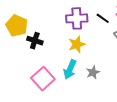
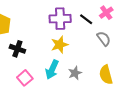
black cross: (35, 41) -> (17, 49), moved
pink square: (43, 79) -> (25, 78), size x0.7

